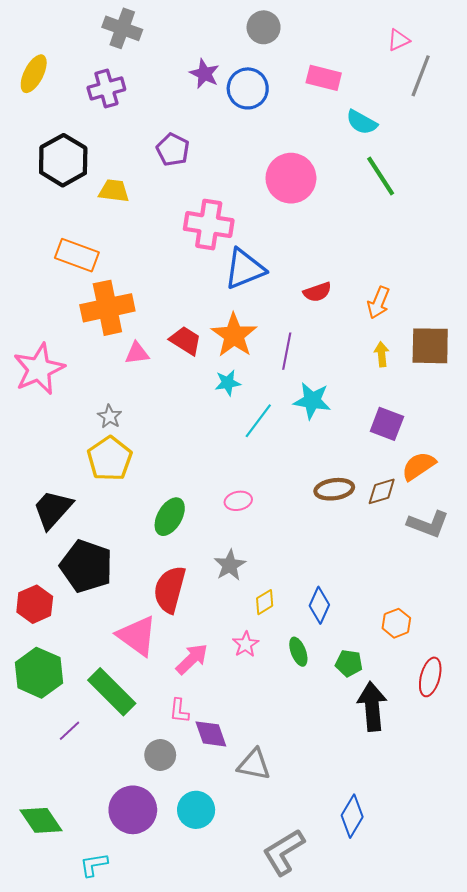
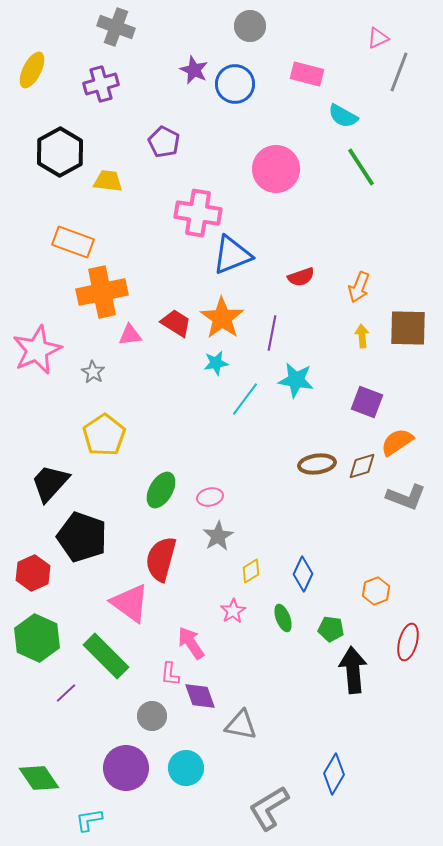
gray star: (110, 416) -> (93, 372), moved
pink ellipse: (238, 501) -> (210, 497), moved
pink arrow: (192, 659) -> (191, 643), moved, turned -80

